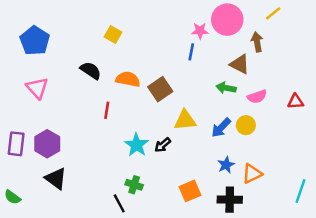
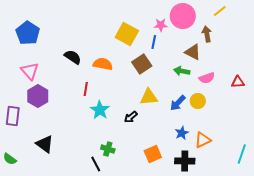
yellow square: (113, 34) -> (127, 34), moved, size x1.6
brown square: (160, 89) -> (142, 64), moved
purple hexagon: (47, 144) -> (38, 96), moved
cyan star: (137, 145) -> (100, 110), moved

